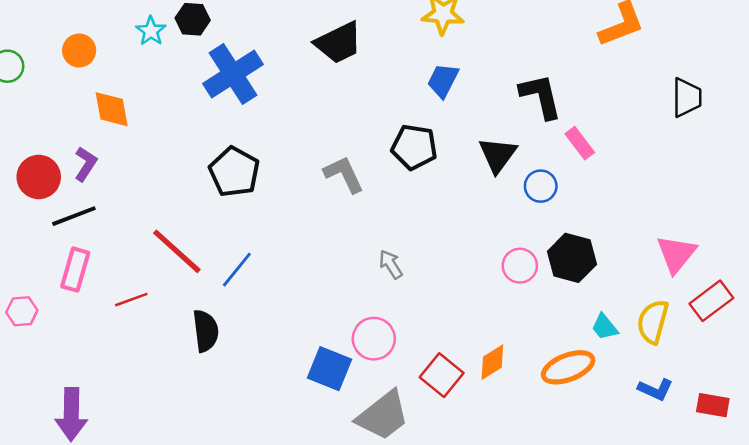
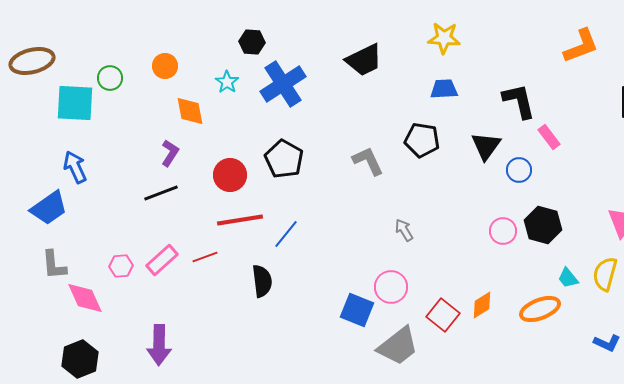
cyan star: (151, 31) -> (227, 82), moved
blue trapezoid: (443, 81) -> (444, 89), turned 60
red circle: (39, 177) -> (230, 175), moved
red line: (177, 251) -> (240, 220), turned -51
pink rectangle: (75, 270) -> (162, 260), moved, turned 32
blue L-shape: (655, 390) -> (607, 343), moved

